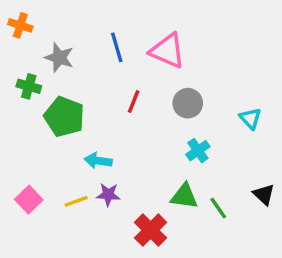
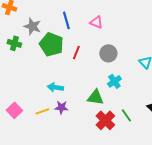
pink triangle: (167, 51) -> (96, 22), size x0.6
green pentagon: (64, 117) -> (51, 44), moved
green triangle: (184, 196) -> (95, 97), moved
red cross: (151, 230) -> (105, 120), moved

